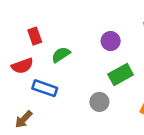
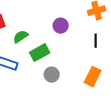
green rectangle: (121, 75) -> (40, 53), moved

